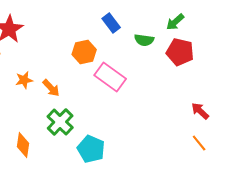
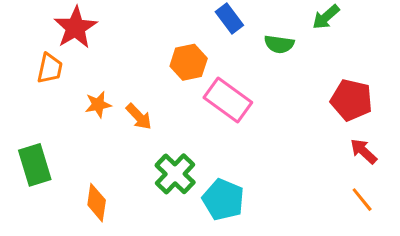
red pentagon: (180, 52) -> (352, 100), moved
green cross: (60, 122) -> (175, 174), moved
cyan pentagon: (91, 149) -> (223, 200), moved

